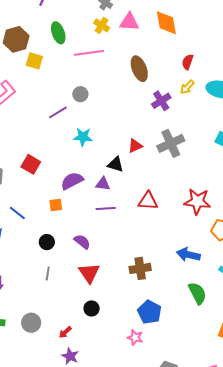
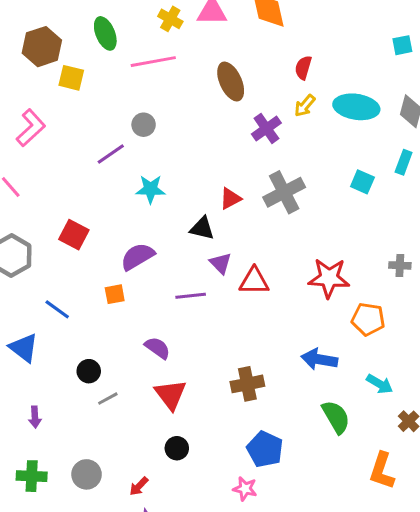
purple triangle: (103, 184) -> (221, 263), moved, turned 42
black circle: (47, 242) -> (89, 371), moved
gray line: (48, 273) -> (108, 399), turned 56

